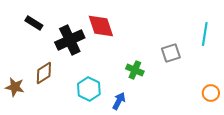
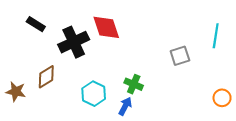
green cross: (135, 70) -> (134, 84), moved

